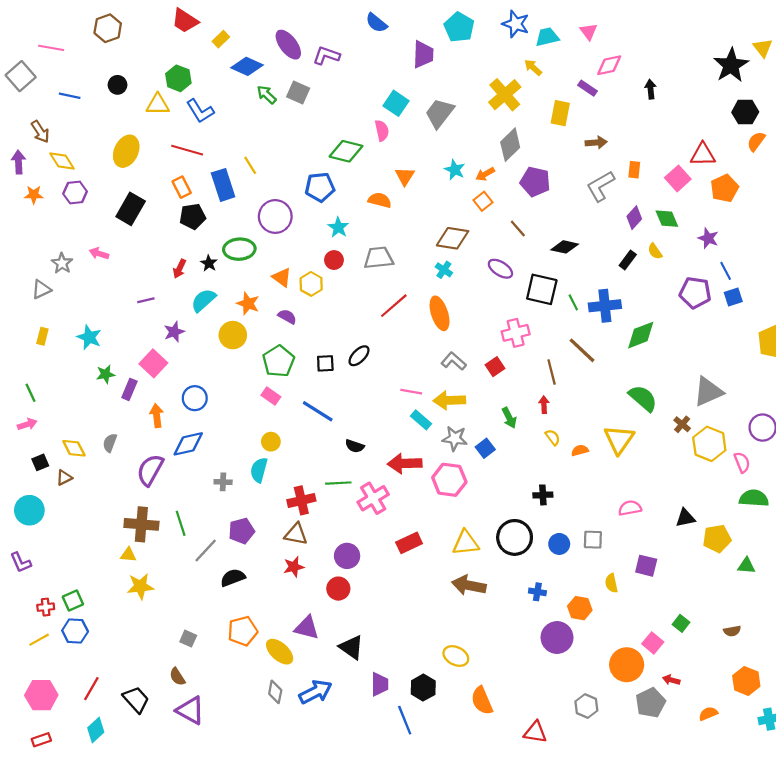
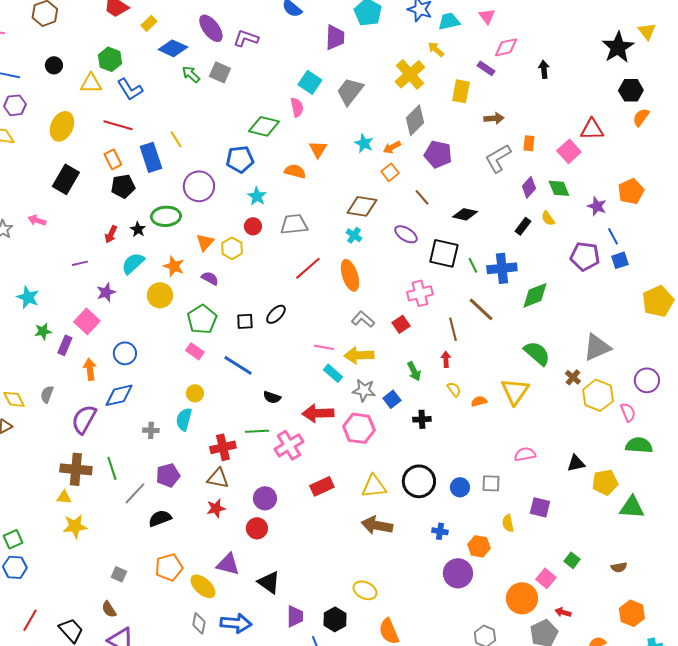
orange pentagon: (725, 188) -> (631, 191), moved
purple hexagon: (75, 193) -> (15, 105), moved
orange triangle: (282, 277) -> (205, 242), turned 36
black cross: (543, 495) -> (422, 419), moved
green triangle: (746, 566) -> (632, 507), size x1.5
blue arrow: (315, 692) -> (236, 623), turned 32

